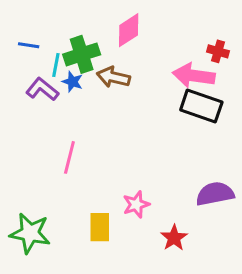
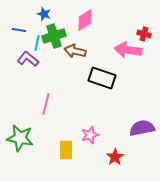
blue star: (73, 82) -> (44, 14), moved
black rectangle: (201, 106) -> (102, 78), moved
green star: (30, 233) -> (20, 138), moved

